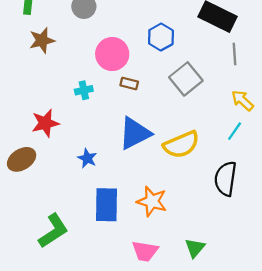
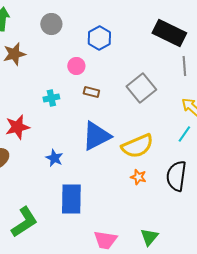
blue hexagon: (161, 37) -> (99, 38), moved
pink circle: (112, 54) -> (76, 66), size x0.6
orange star: (152, 201) -> (138, 177), moved, size x0.6

